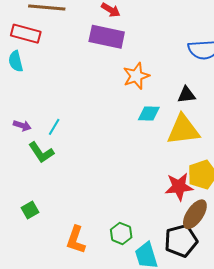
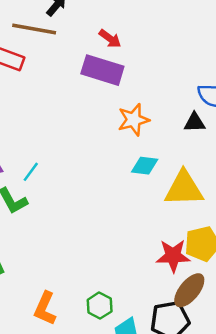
black triangle: (186, 95) -> (195, 122), moved

